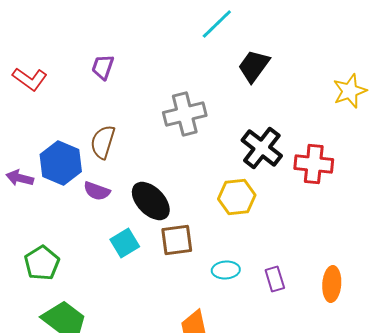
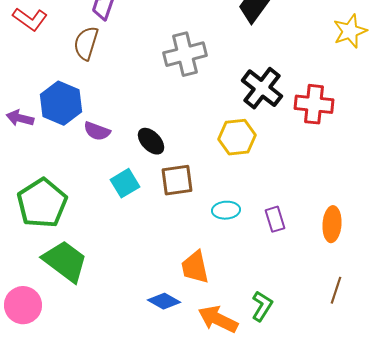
brown semicircle: (103, 142) -> (86, 43), moved
black ellipse: (151, 201) -> (151, 141), size x0.7
green pentagon: (42, 263) -> (42, 203), size x1.4

